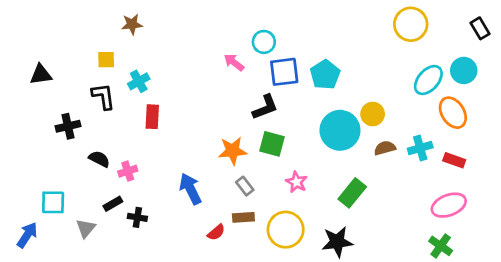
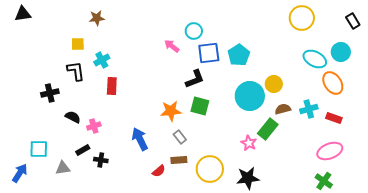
black triangle: (41, 75) -> (23, 14), moved
cyan ellipse: (428, 80) -> (315, 59), turned 75
pink star: (296, 182) -> (249, 143), moved
green rectangle: (352, 193) -> (268, 129), moved
gray triangle: (86, 228) -> (63, 168), turned 42

